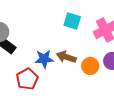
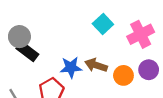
cyan square: (72, 21) -> (103, 24), turned 30

